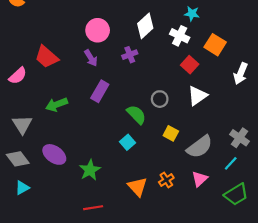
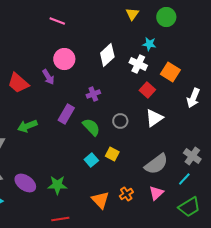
purple cross: (130, 55) -> (93, 94), moved
purple arrow: (91, 58) -> (48, 77), moved
green semicircle: (136, 115) -> (91, 127), moved
yellow square: (171, 133) -> (112, 154), moved
purple ellipse: (54, 154) -> (25, 183), moved
green star: (90, 170) -> (57, 185), turned 30

